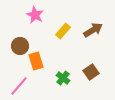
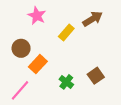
brown arrow: (93, 30) -> (93, 19), moved
orange rectangle: (36, 61) -> (38, 64), turned 60

